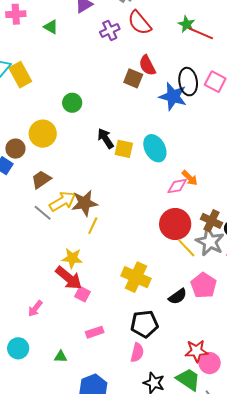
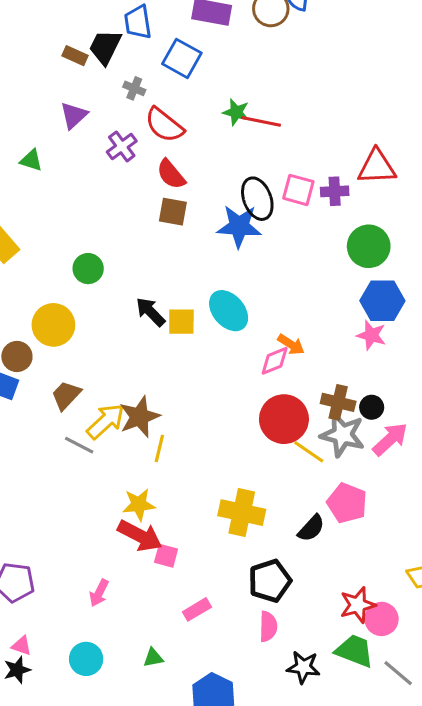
red semicircle: (147, 65) -> (171, 174), moved

